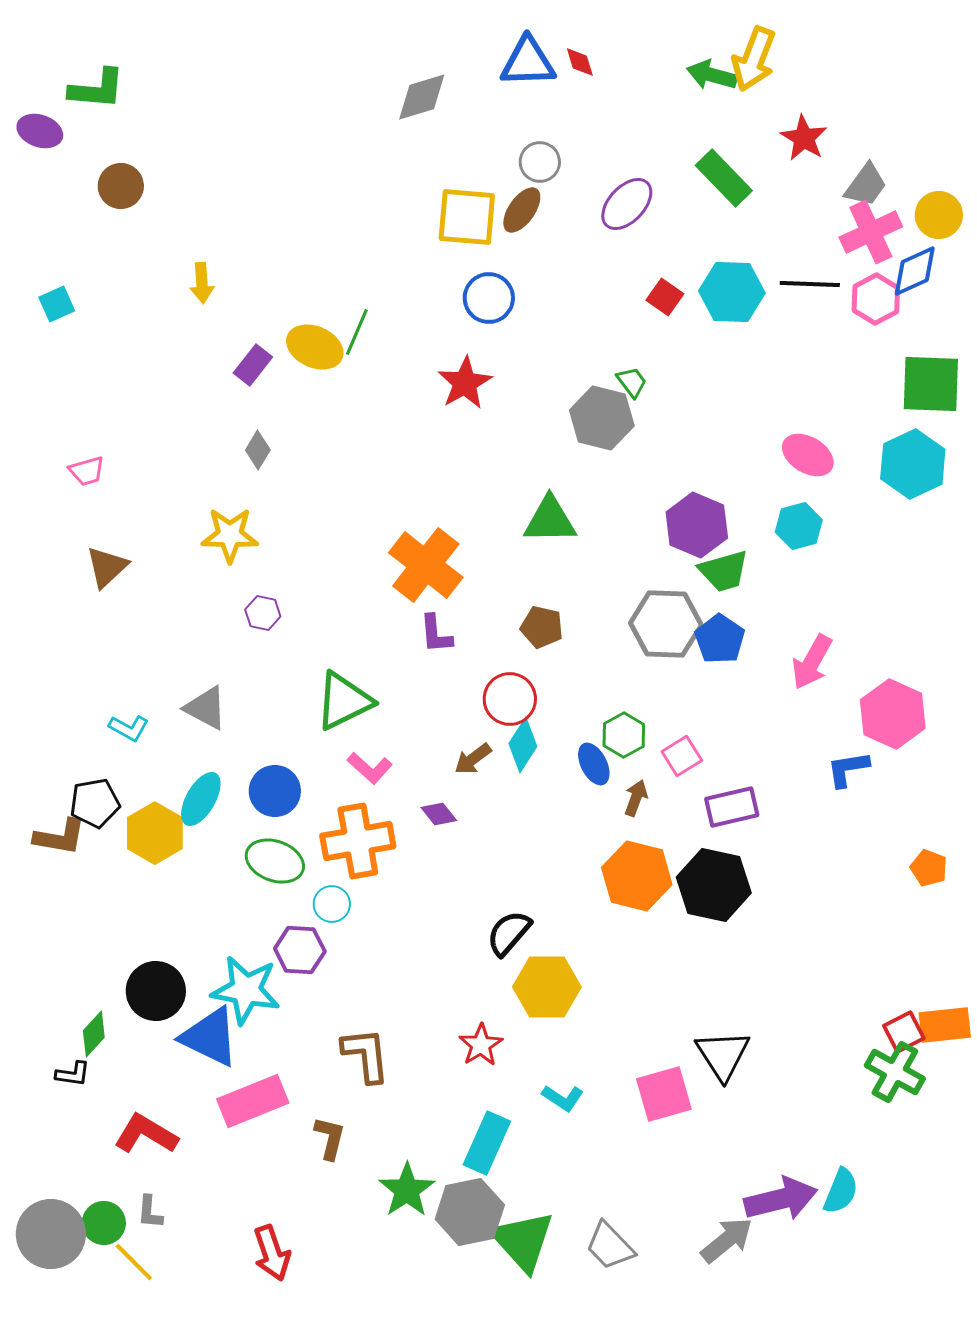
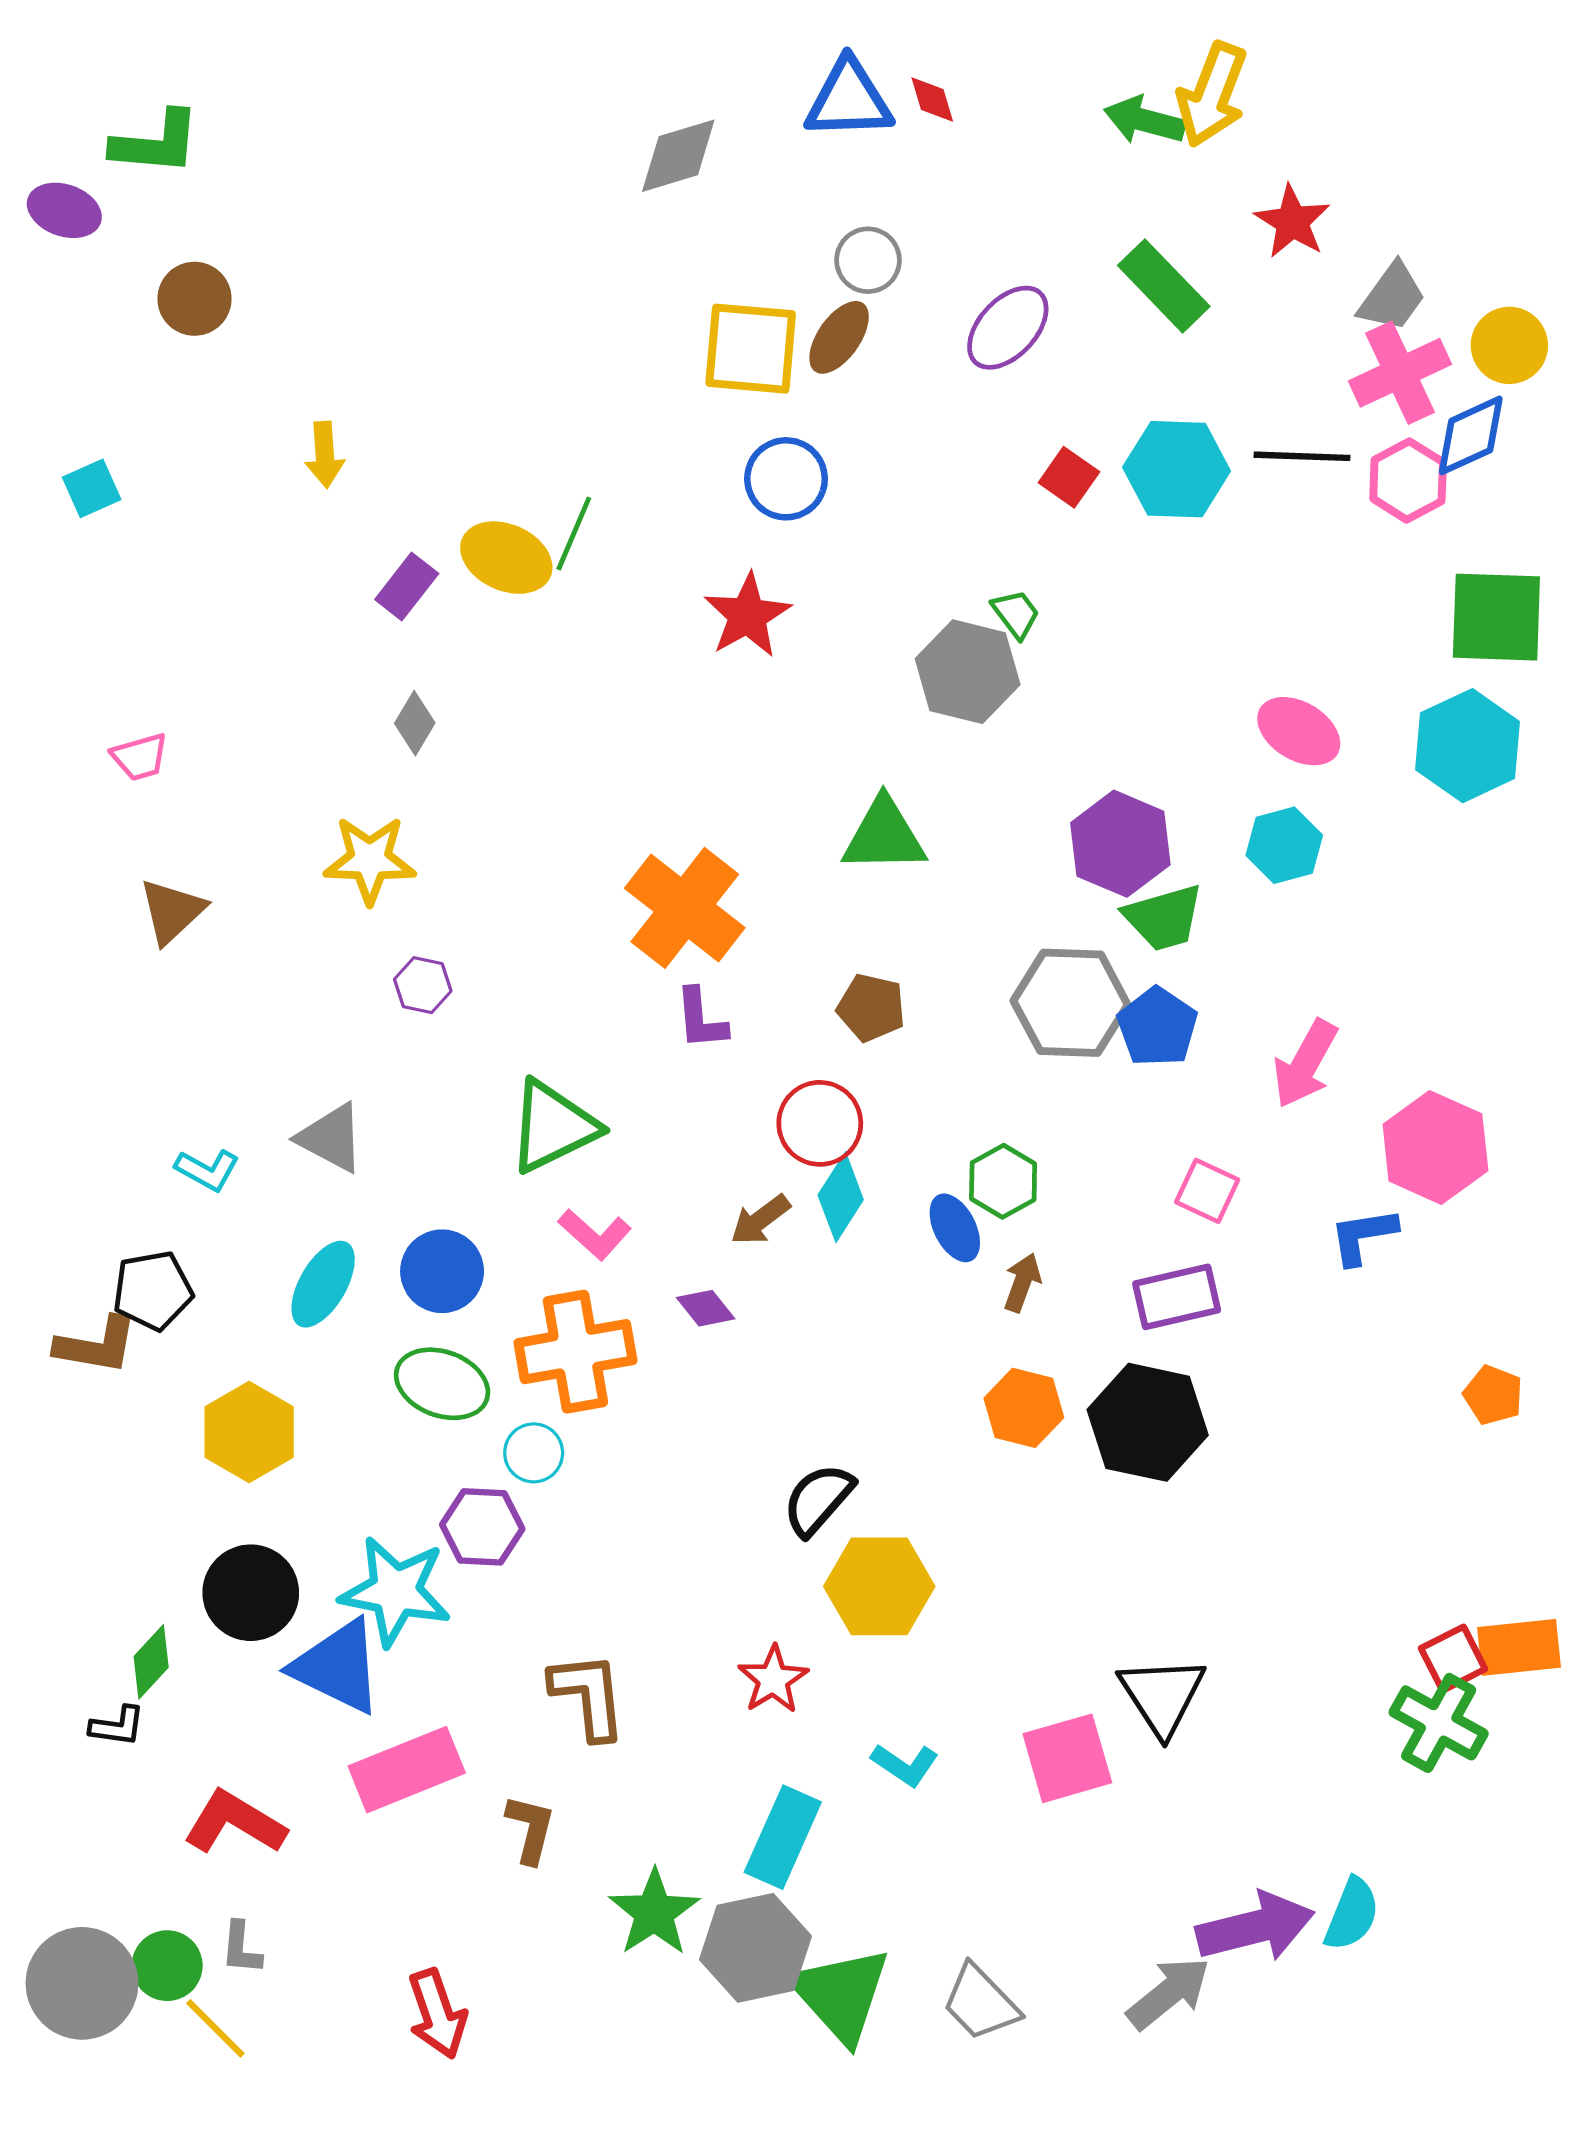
pink square: (682, 756) -> (1207, 1191), moved, turned -33
yellow hexagon: (155, 833) -> (249, 1432), moved
orange hexagon: (637, 876) -> (1024, 1408), size x0.7

